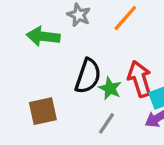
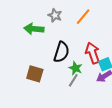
green star: (110, 88) -> (76, 68), moved
brown square: (43, 111) -> (35, 74), turned 30

